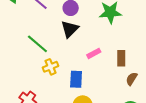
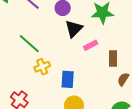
black triangle: (70, 29) -> (74, 29), moved
pink rectangle: (94, 53) -> (91, 45), moved

